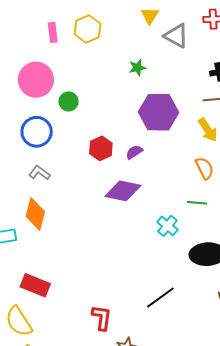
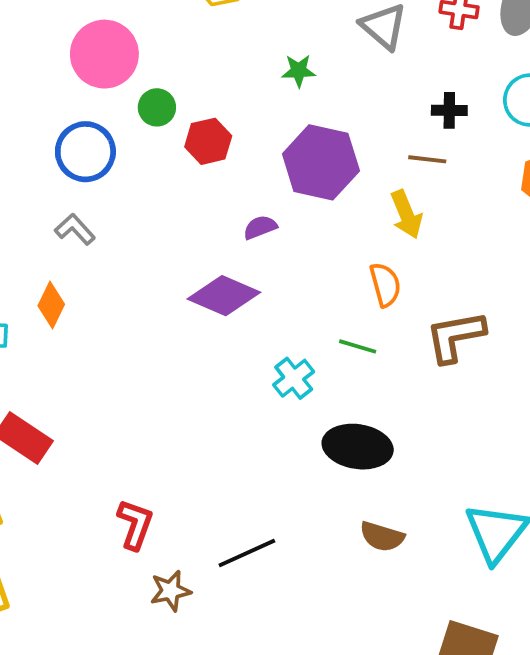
red hexagon: (101, 148) -> (208, 141), moved
orange diamond: (35, 214) -> (51, 305), size x0.7
black line: (160, 298) -> (247, 553), moved

